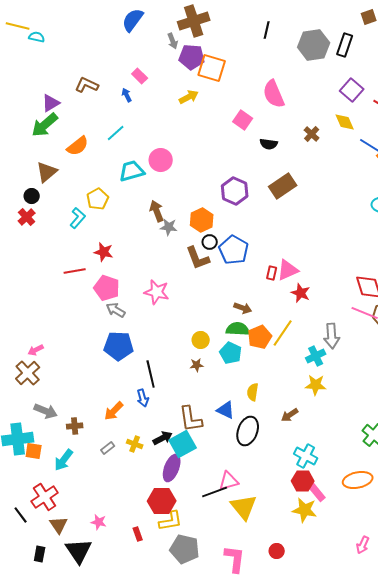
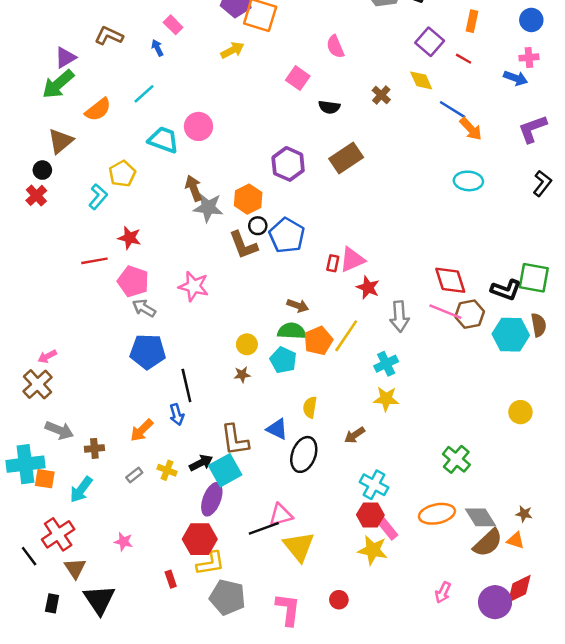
pink semicircle: (274, 94) -> (335, 47), size x0.7
cyan trapezoid: (132, 171) -> (163, 140), turned 36
gray star: (169, 227) -> (208, 208), size x1.4
gray arrow: (332, 336) -> (399, 316), moved
pink star: (99, 522) -> (123, 542), moved

